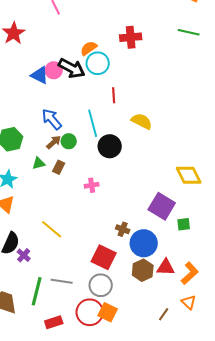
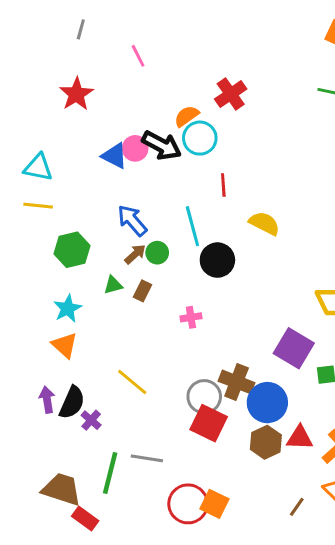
red cross: (131, 37) -> (231, 94), moved, turned -30
brown cross: (123, 229) -> (237, 382), size x1.6
gray circle: (101, 285) -> (204, 397), moved
red rectangle: (54, 322) -> (85, 519), moved, turned 54

